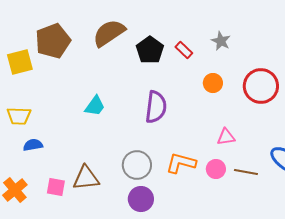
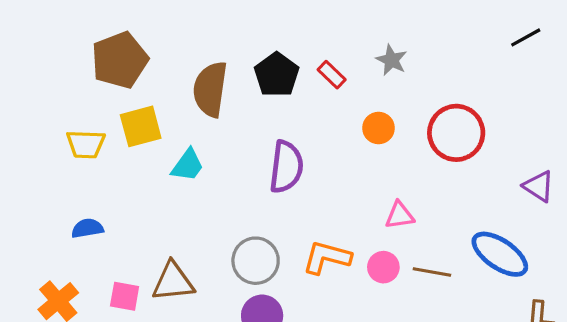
brown semicircle: (109, 33) -> (210, 89), moved, turned -48
yellow square: (20, 62) -> (141, 126), moved
yellow trapezoid: (19, 116) -> (86, 144), moved

